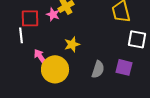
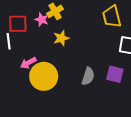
yellow star: (72, 44) -> (61, 38), moved
pink arrow: (40, 56) -> (28, 63), turned -84

